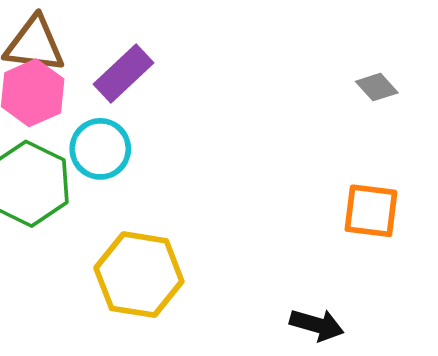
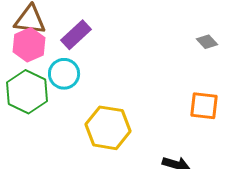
yellow hexagon: (139, 275) -> (108, 128), moved

